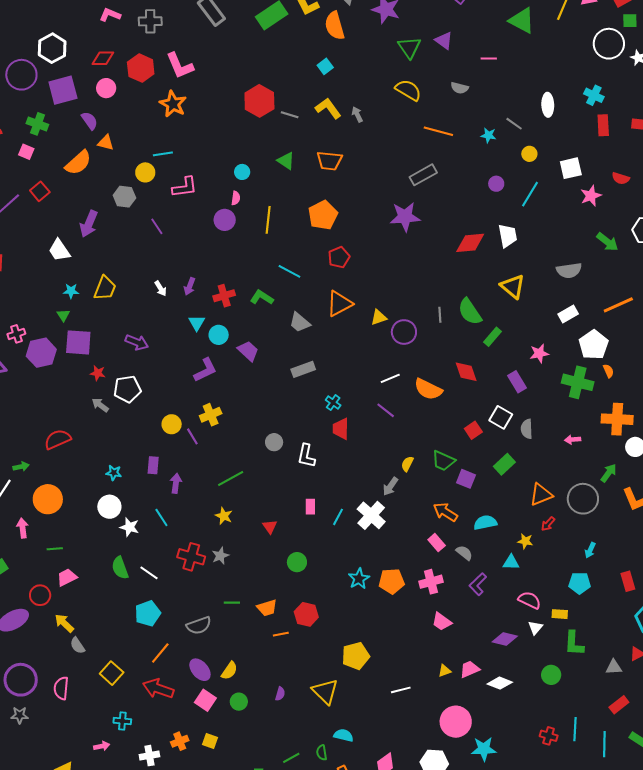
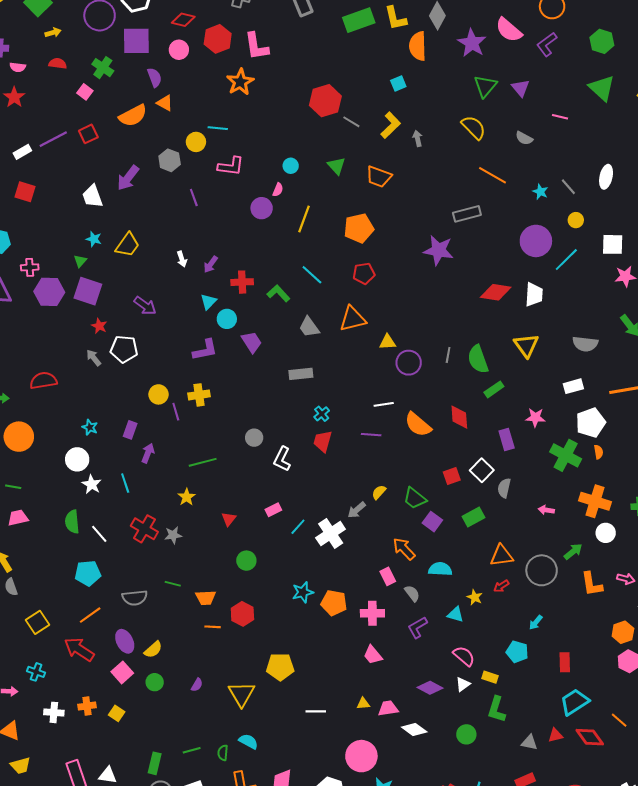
yellow L-shape: (328, 108) -> (391, 125), turned 68
purple circle: (496, 184) -> (536, 241), size x2.0
purple line: (386, 410) -> (371, 435), turned -48
pink rectangle: (310, 507) -> (273, 510), turned 49

